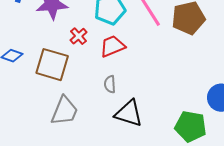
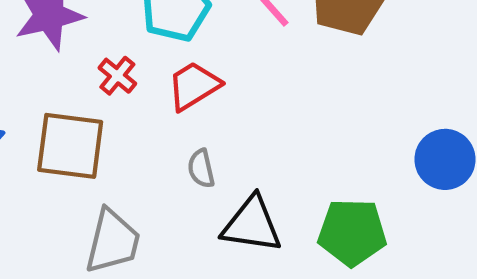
green pentagon: (191, 126) -> (352, 232), moved

